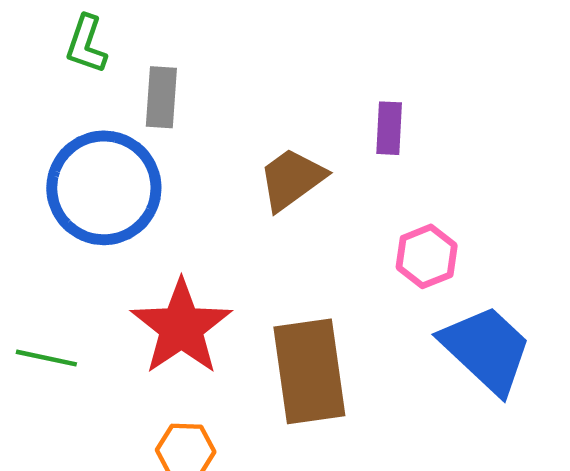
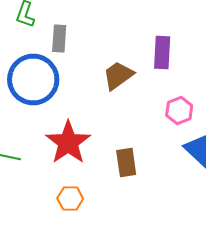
purple rectangle: (389, 128) -> (162, 52), size x1.4
brown rectangle: (309, 371) -> (126, 162), size x0.6

